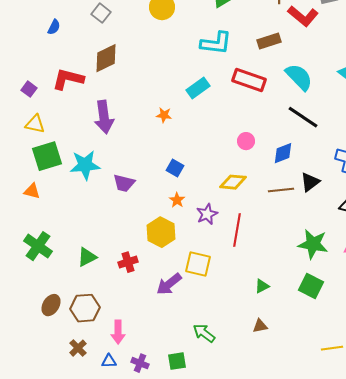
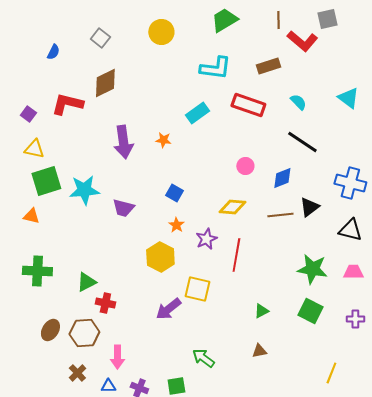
cyan semicircle: (299, 77) -> (298, 102), size x0.6
purple arrow: (104, 117) -> (123, 142), moved
green cross: (38, 246) -> (37, 271), turned -32
red cross: (128, 262) -> (105, 303), moved, turned 30
yellow line: (332, 348) -> (331, 373), turned -60

